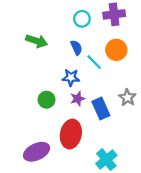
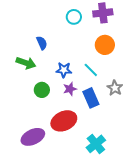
green arrow: (37, 41) -> (26, 63), moved
blue semicircle: (76, 48) -> (42, 43), moved
cyan line: (94, 62) -> (91, 70), moved
red ellipse: (71, 134) -> (64, 121), turned 55

